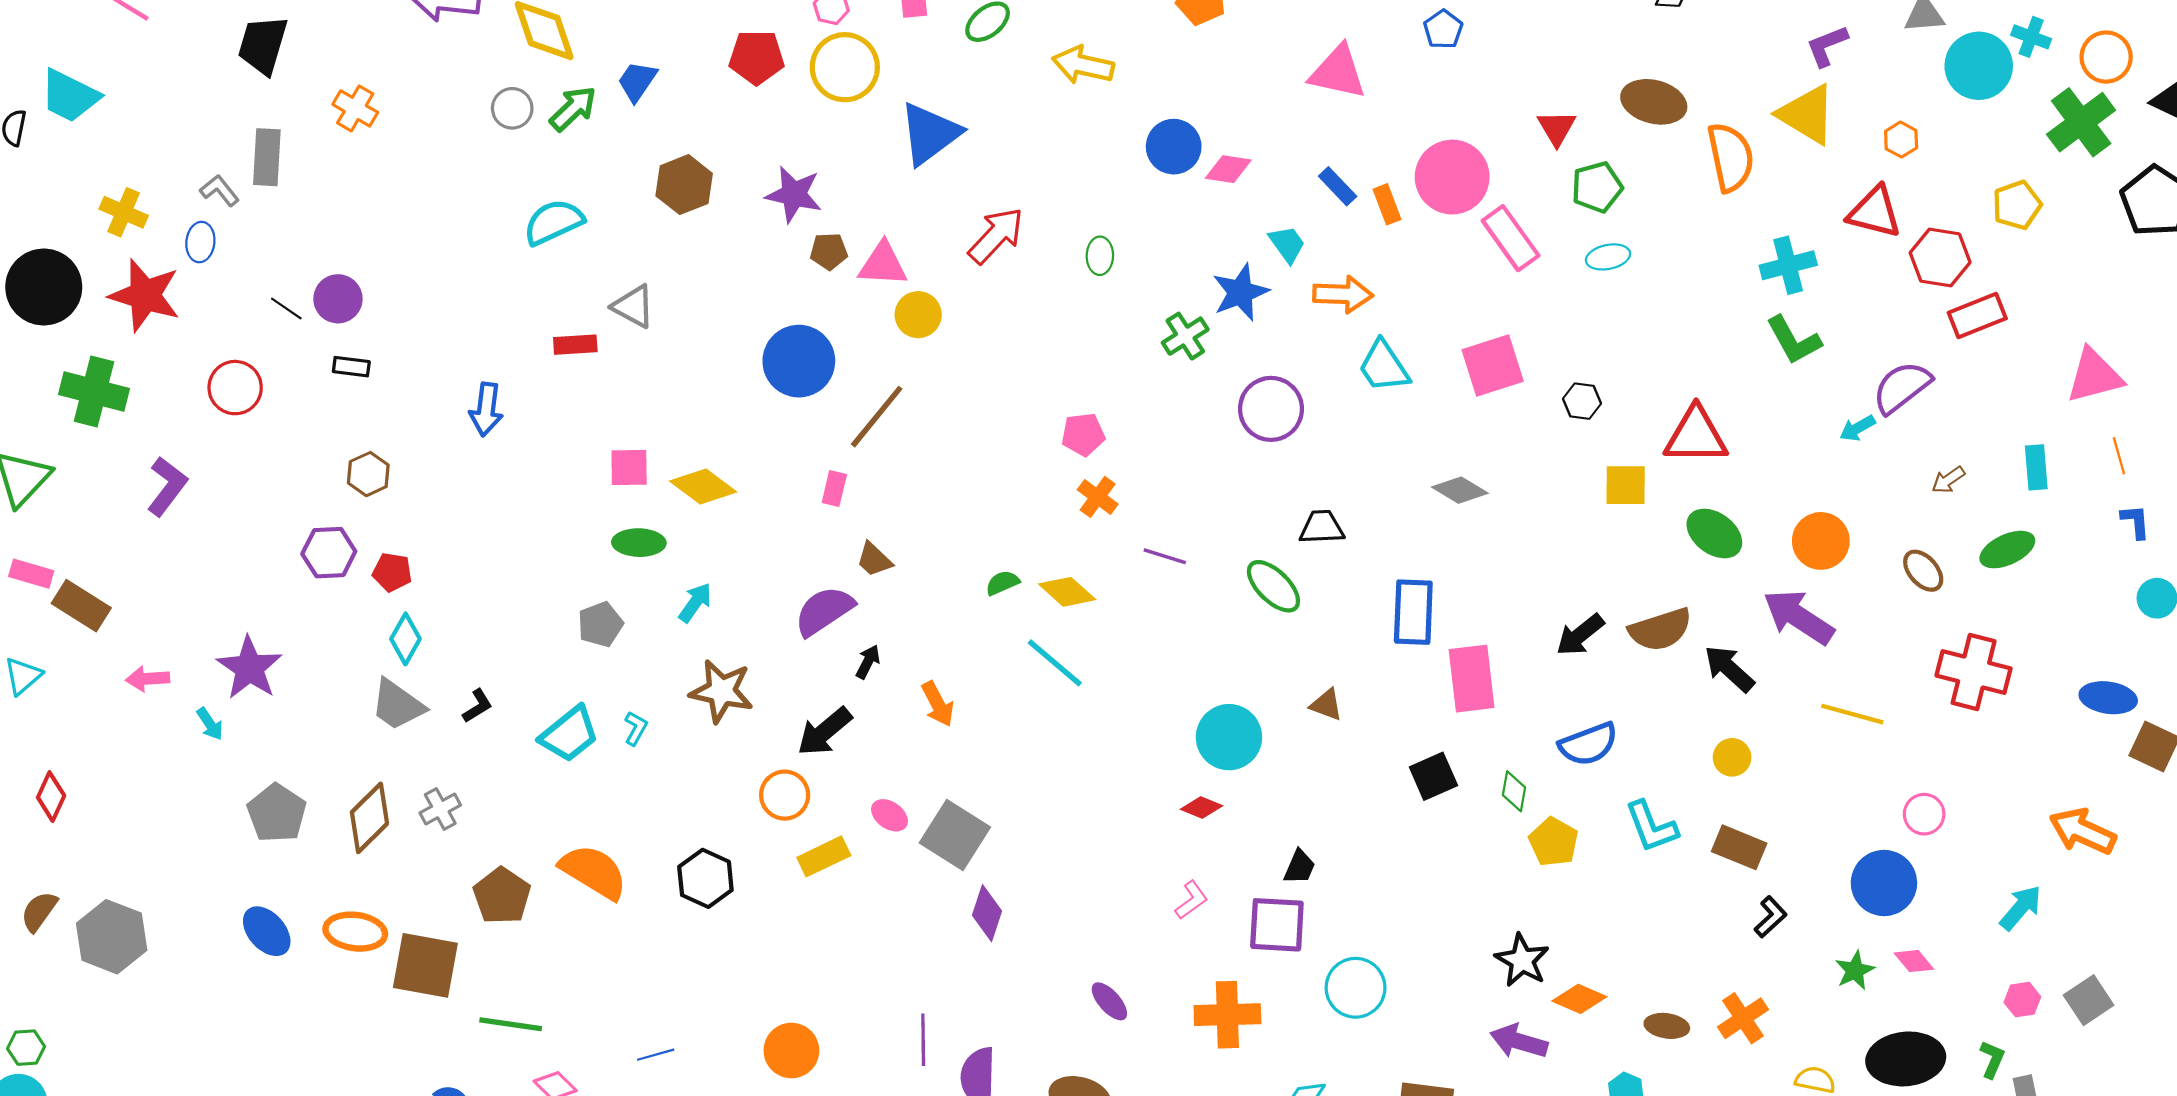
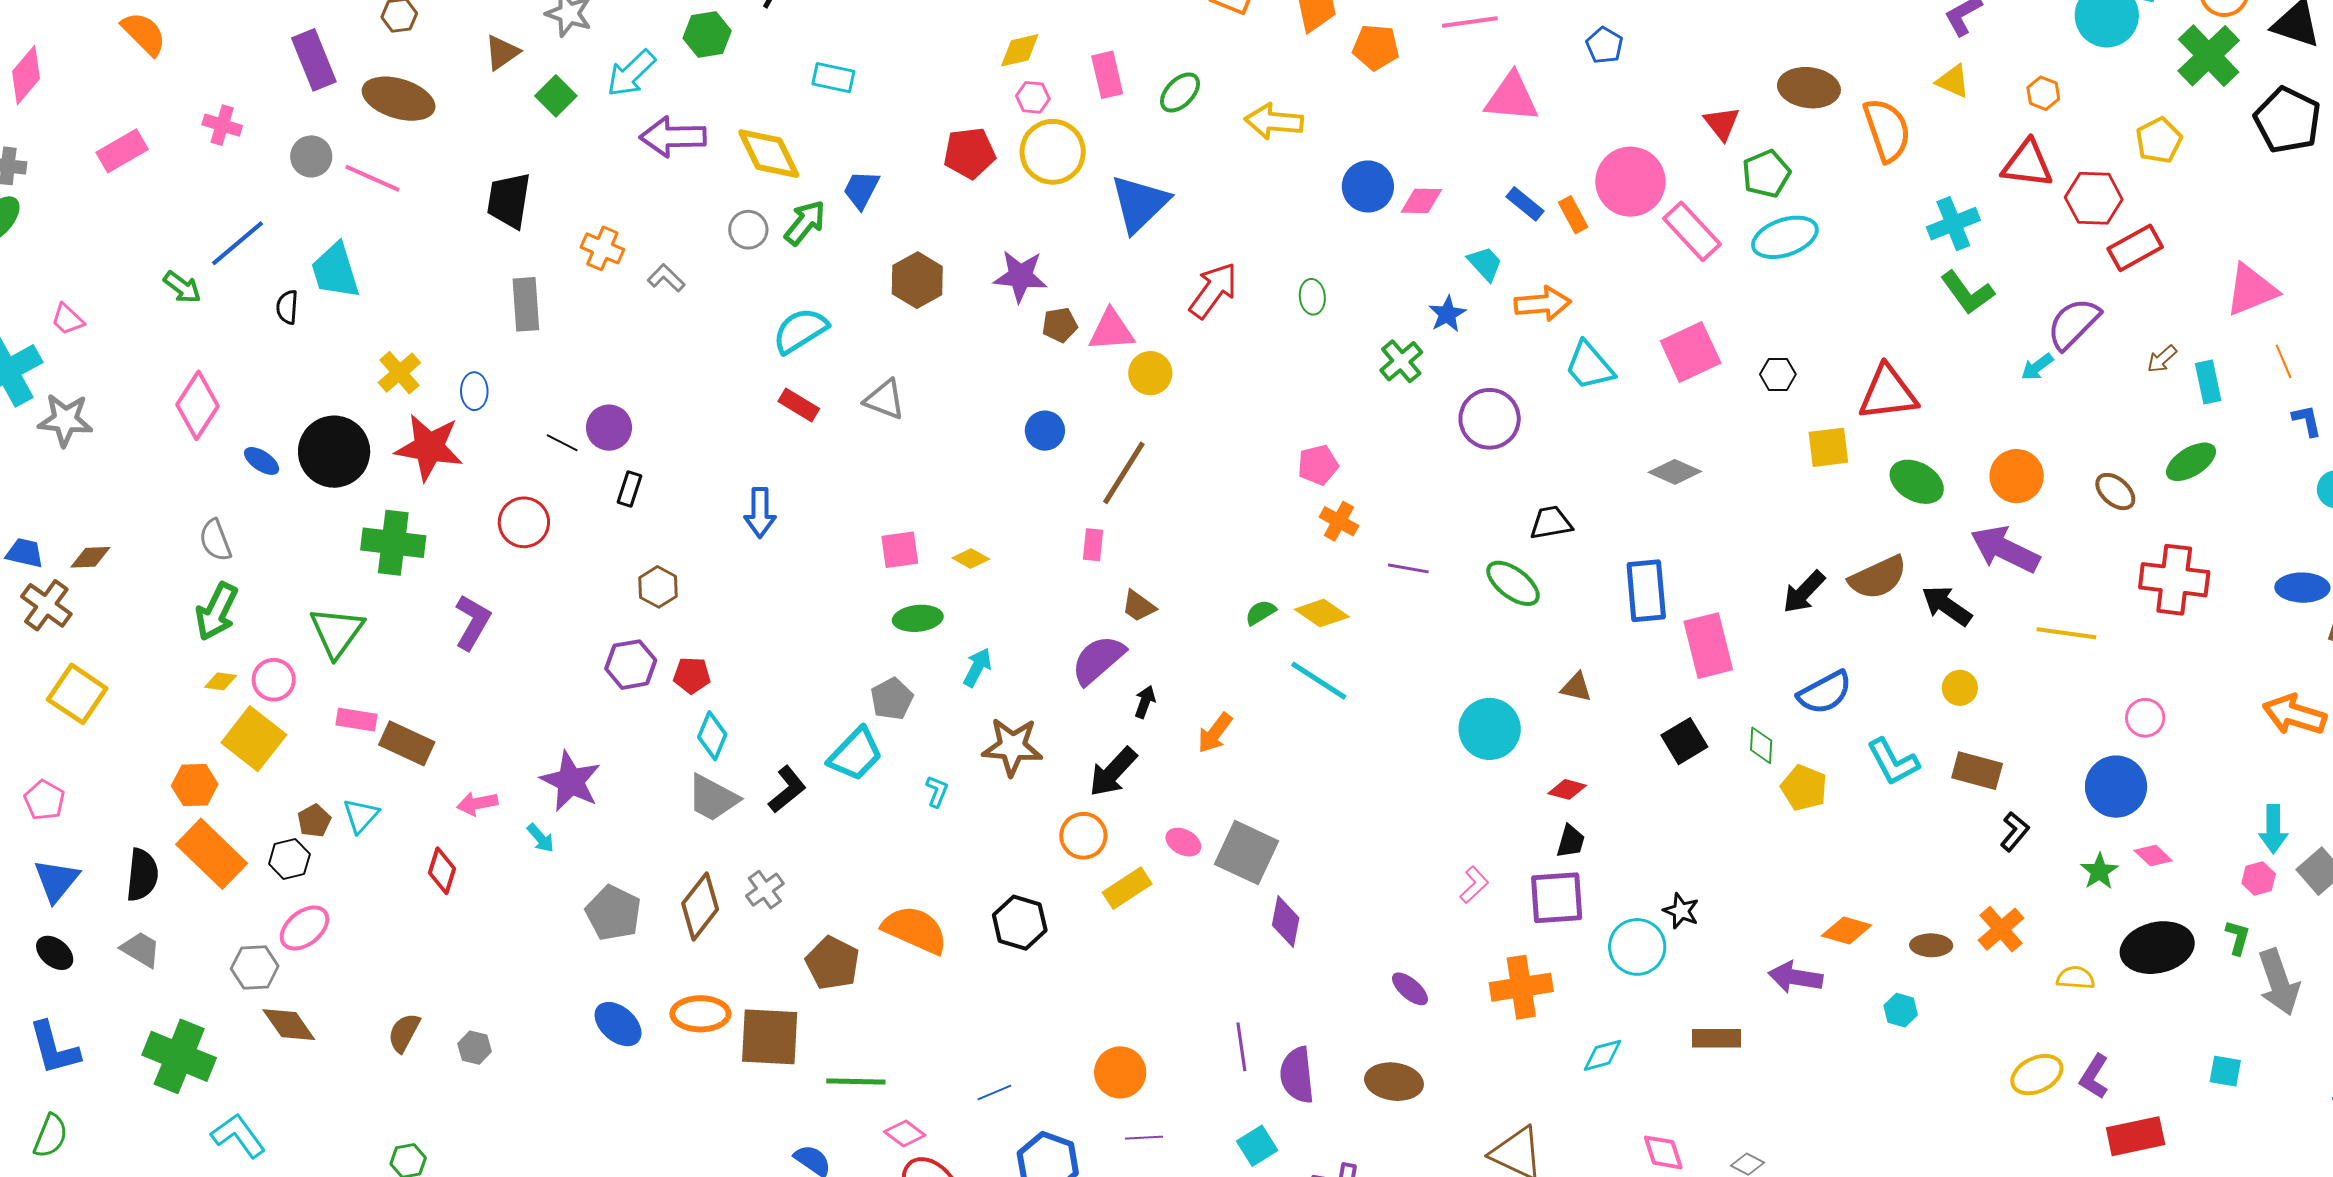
cyan trapezoid: (70, 96) -> (335, 271), turned 54
yellow triangle: (1807, 114) -> (1953, 81), size x0.6
gray L-shape: (220, 191) -> (666, 278), moved
yellow cross: (124, 212) -> (399, 373), turned 33
cyan ellipse: (1608, 257) -> (1785, 237), size x1.6
blue star: (1240, 292) -> (1447, 314), size x0.7
red rectangle: (575, 345) -> (799, 405), moved, turned 42
blue circle: (799, 361) -> (1045, 431), size x0.6
black rectangle: (351, 367) -> (629, 489), turned -72
brown arrow: (1948, 480) -> (2162, 359), moved
yellow diamond: (703, 486) -> (971, 559), size x0.6
orange arrow: (938, 704) -> (1215, 733), turned 72
black L-shape: (478, 706) -> (787, 789), size x1.4
cyan trapezoid: (569, 734) -> (855, 754), moved
red diamond: (51, 797) -> (442, 871), moved
red diamond: (1202, 808) -> (1567, 789), moved
cyan arrow: (2021, 908) -> (2273, 829), moved, turned 147
gray hexagon: (112, 937) -> (475, 1048), size x0.5
black star: (1522, 960) -> (1681, 911), moved, size x0.7

